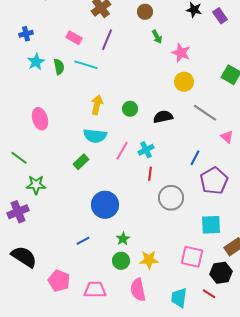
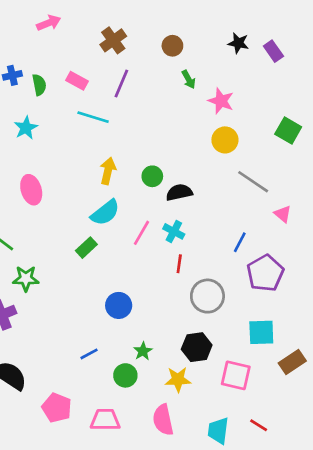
cyan star: (36, 62) -> (26, 128), moved
green semicircle: (59, 67) -> (39, 85), moved
black semicircle: (163, 117) -> (179, 192), moved
cyan semicircle: (95, 136) -> (105, 213), turned -45
cyan cross: (146, 150) -> (174, 231), turned -35
blue circle: (105, 205) -> (119, 305), size x0.7
green circle: (121, 261) -> (125, 375), moved
black hexagon: (221, 273) -> (197, 347), moved

